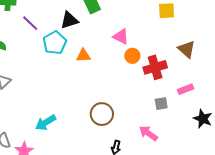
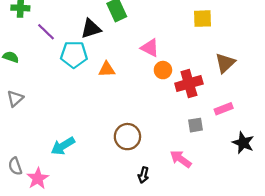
cyan pentagon: (55, 43) -> (74, 54), turned 30
brown triangle: (187, 49) -> (225, 63), turned 36

